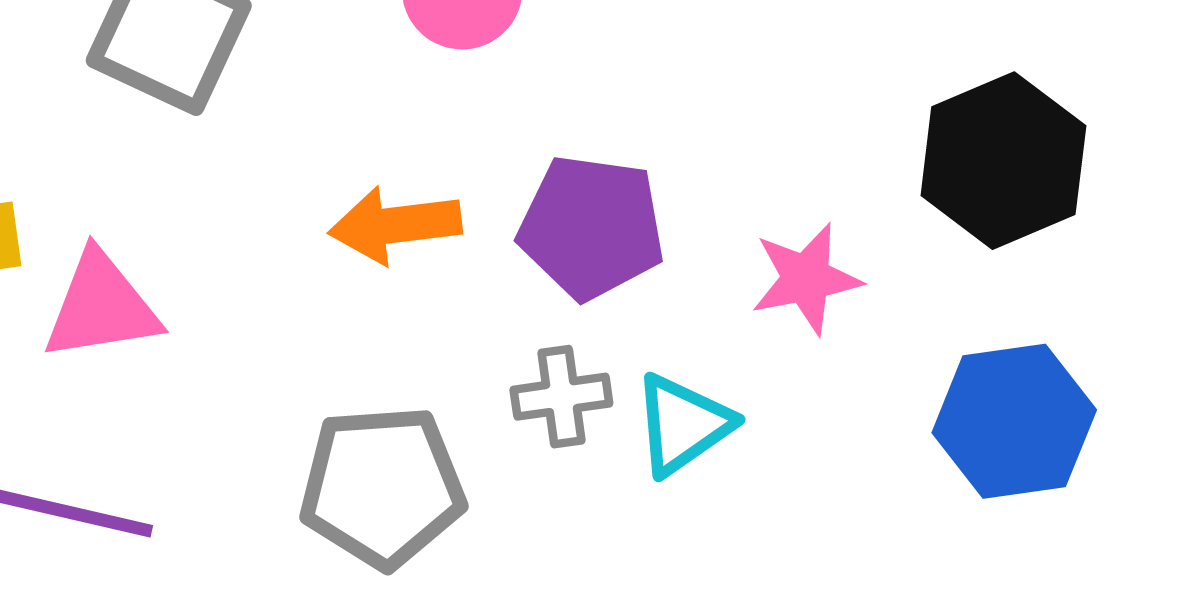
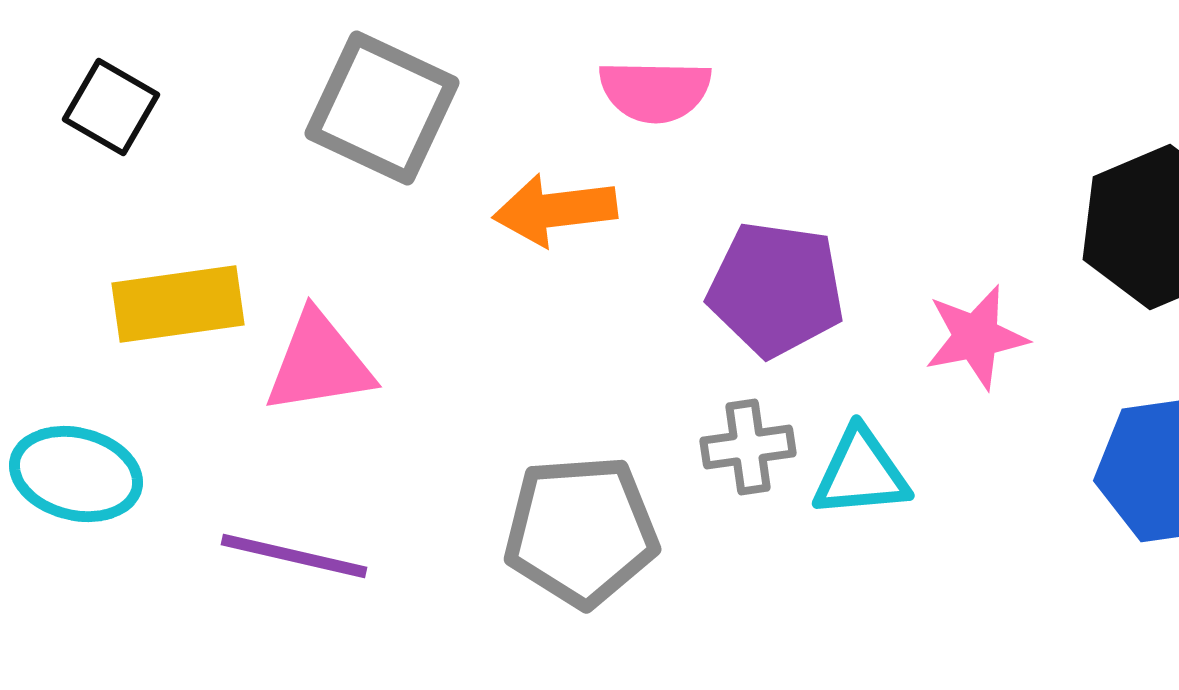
orange arrow: (395, 225) -> (555, 210), moved
cyan triangle: (683, 425) -> (861, 473), turned 30

